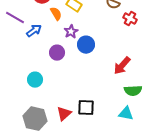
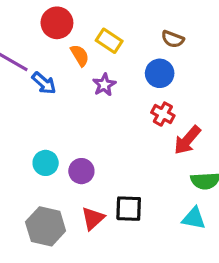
red cross: (130, 19) -> (163, 114), moved
blue arrow: (34, 31) -> (44, 83), turned 77
blue circle: (86, 45) -> (160, 73), moved
purple circle: (57, 53) -> (81, 171), moved

